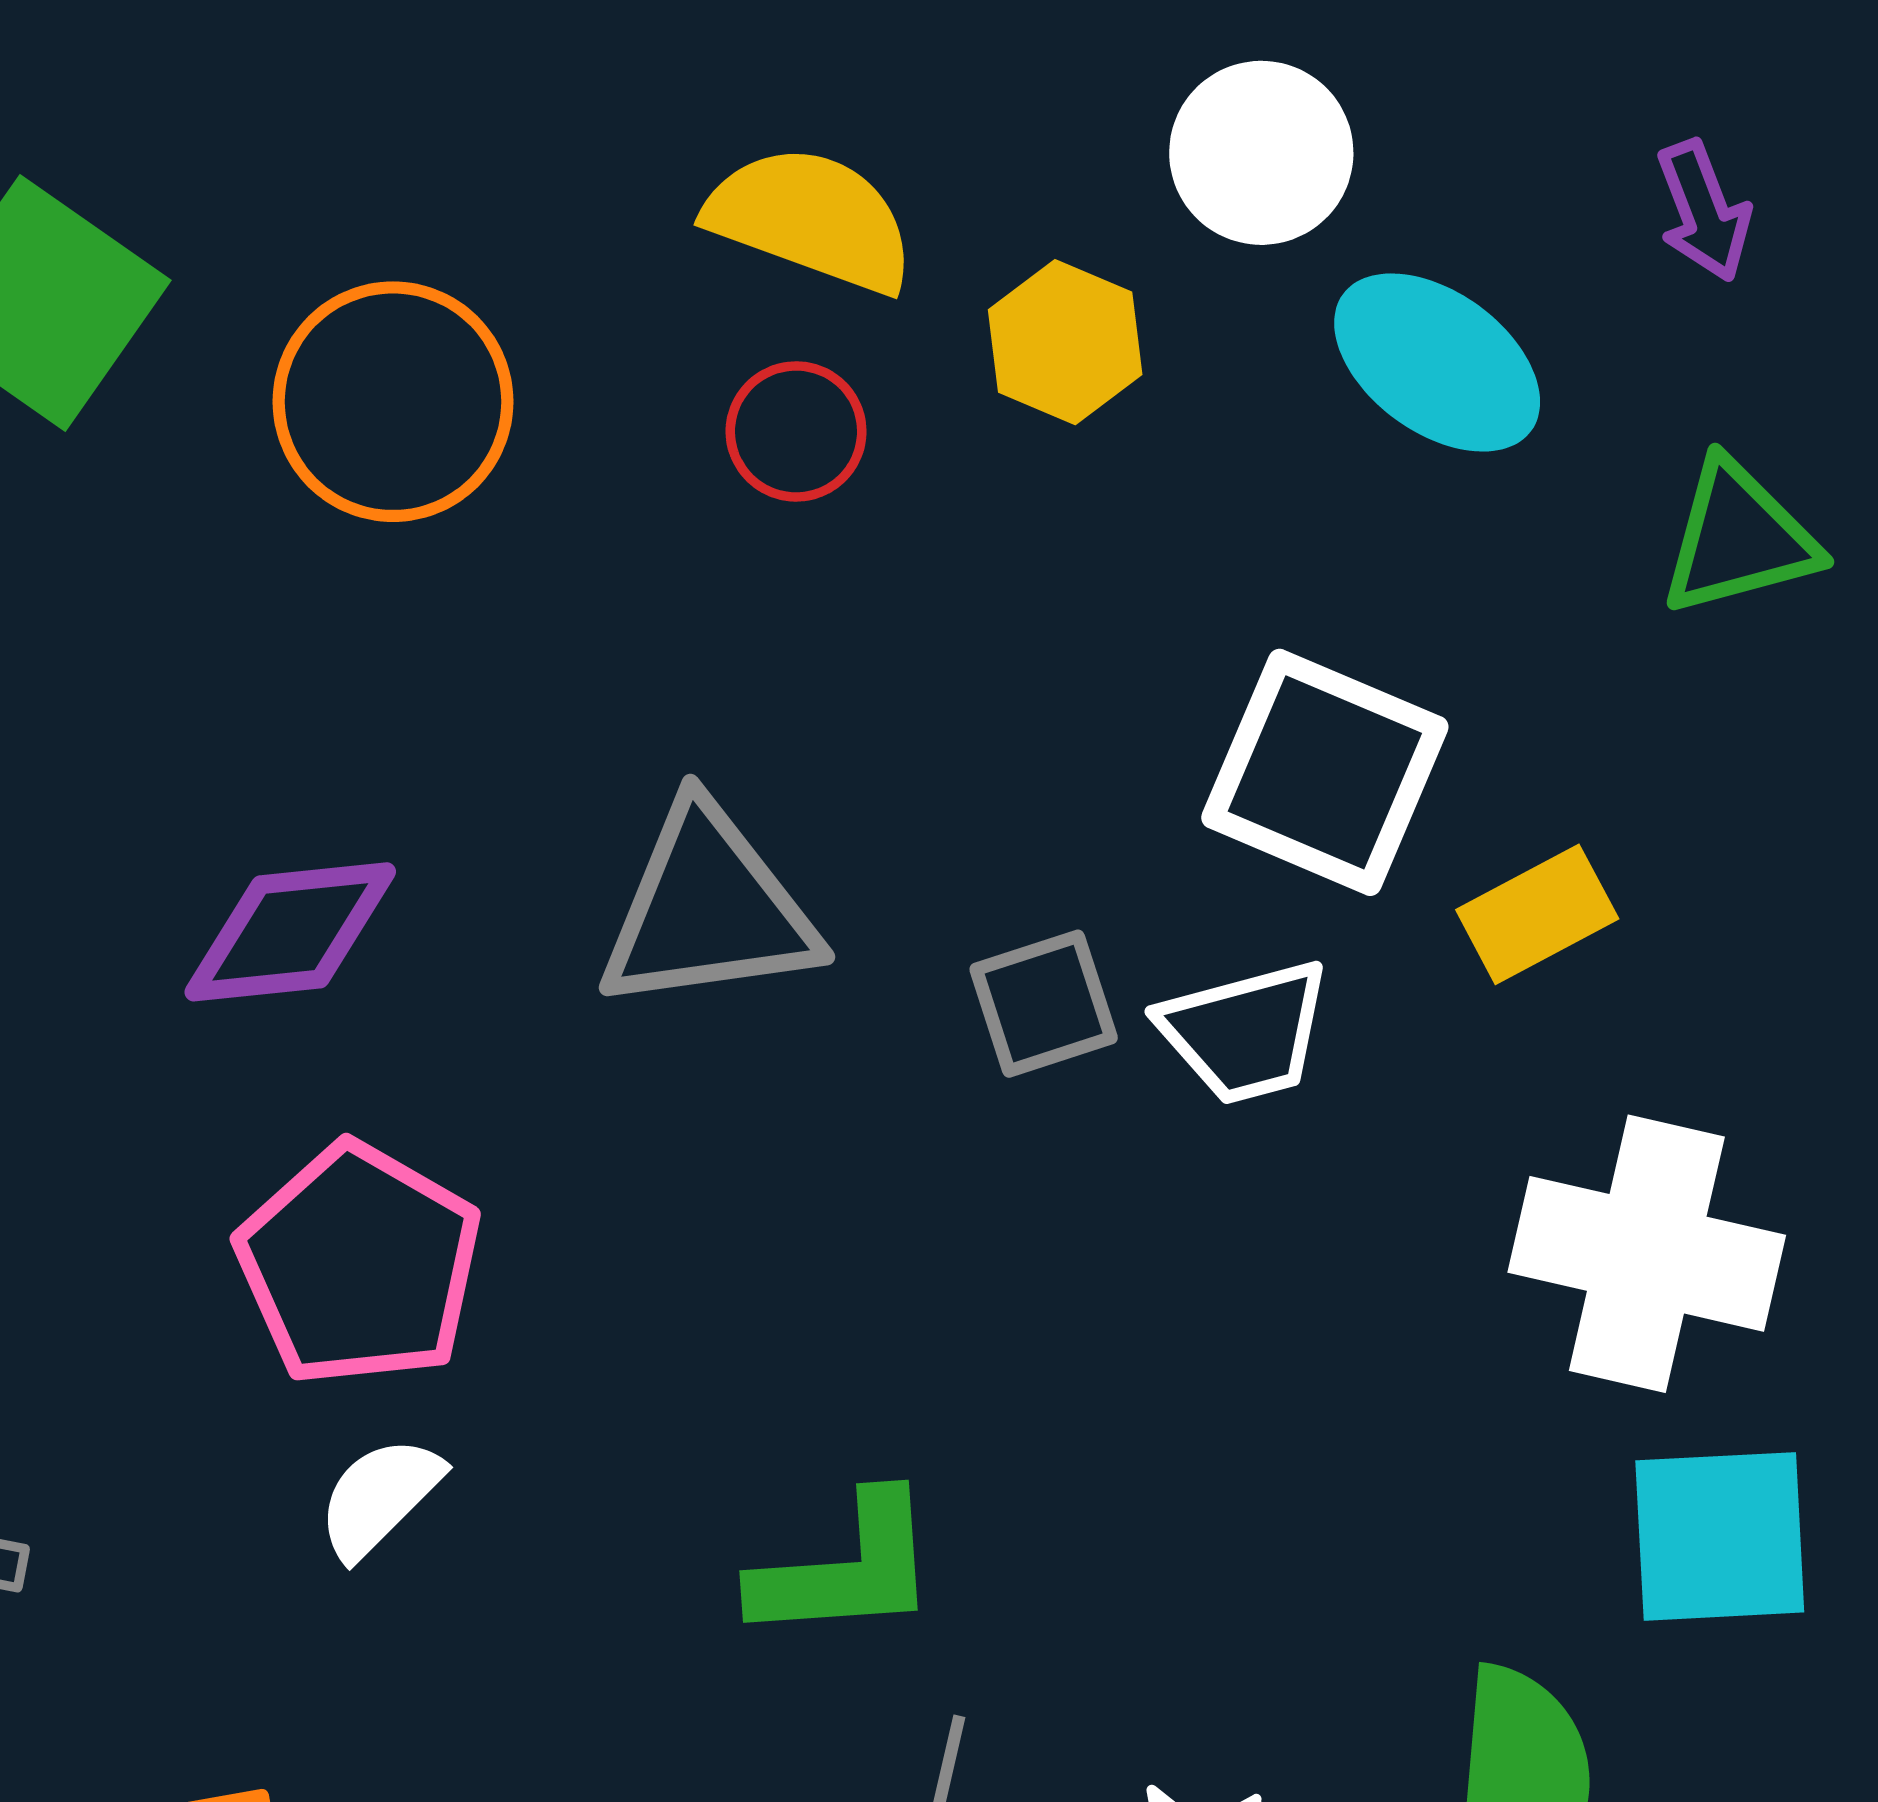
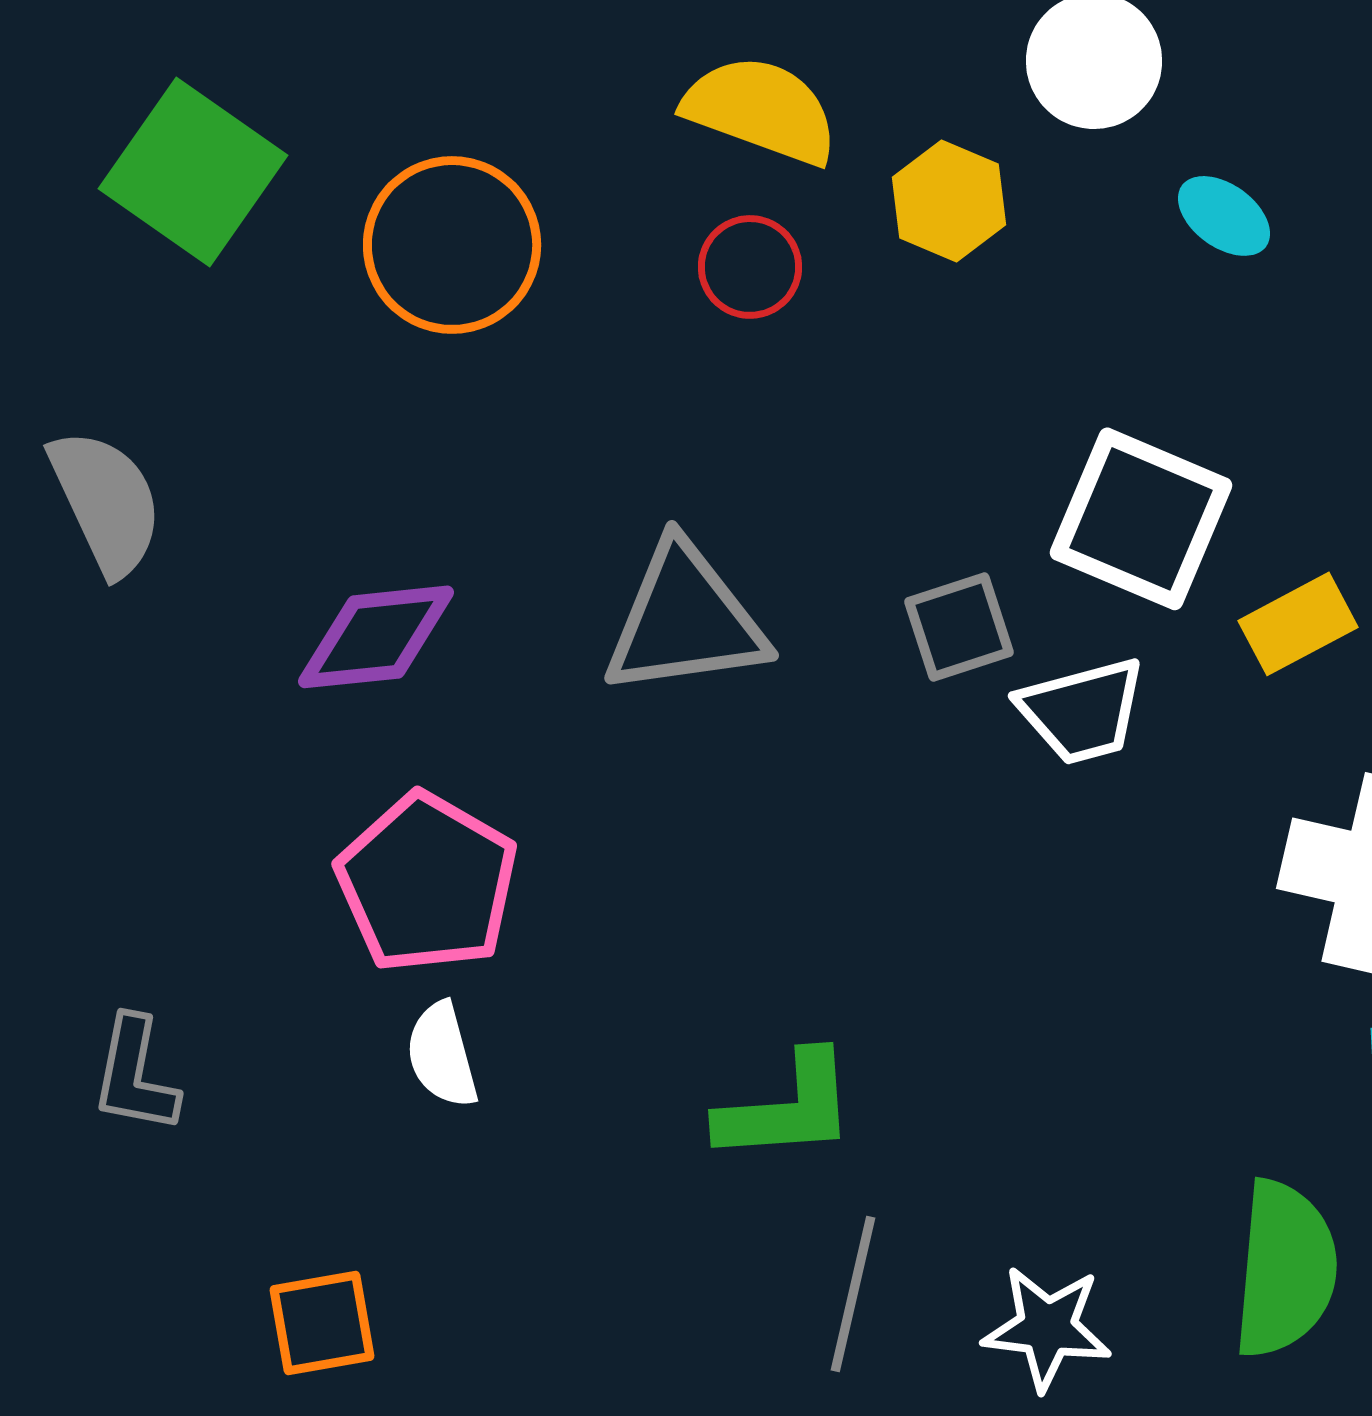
cyan ellipse: (1437, 362) -> (1224, 216), size x0.6
gray square: (1044, 1004) -> (959, 627), moved
white semicircle: (379, 1497) -> (442, 1055), turned -60

